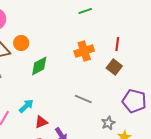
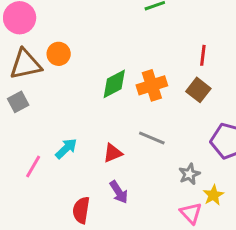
orange cross: (84, 51) -> (152, 85), moved
green diamond: (39, 66) -> (114, 84), moved
red triangle: (41, 122) -> (113, 153), moved

